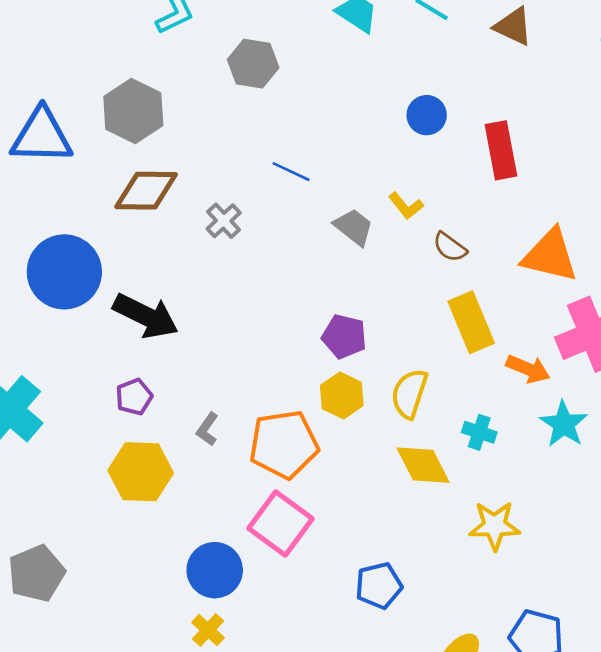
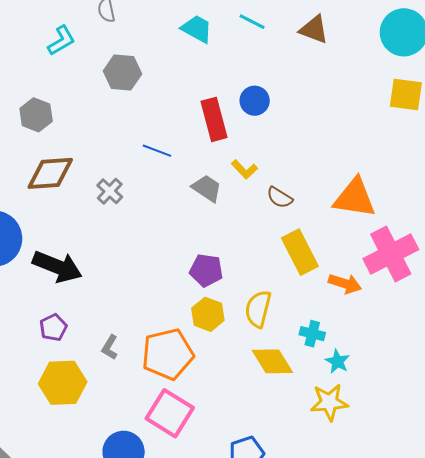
gray hexagon: (133, 111) -> (36, 115), size x0.7
red rectangle: (501, 150) -> (214, 119), moved
cyan star: (564, 424) -> (337, 361), moved, size x0.7

